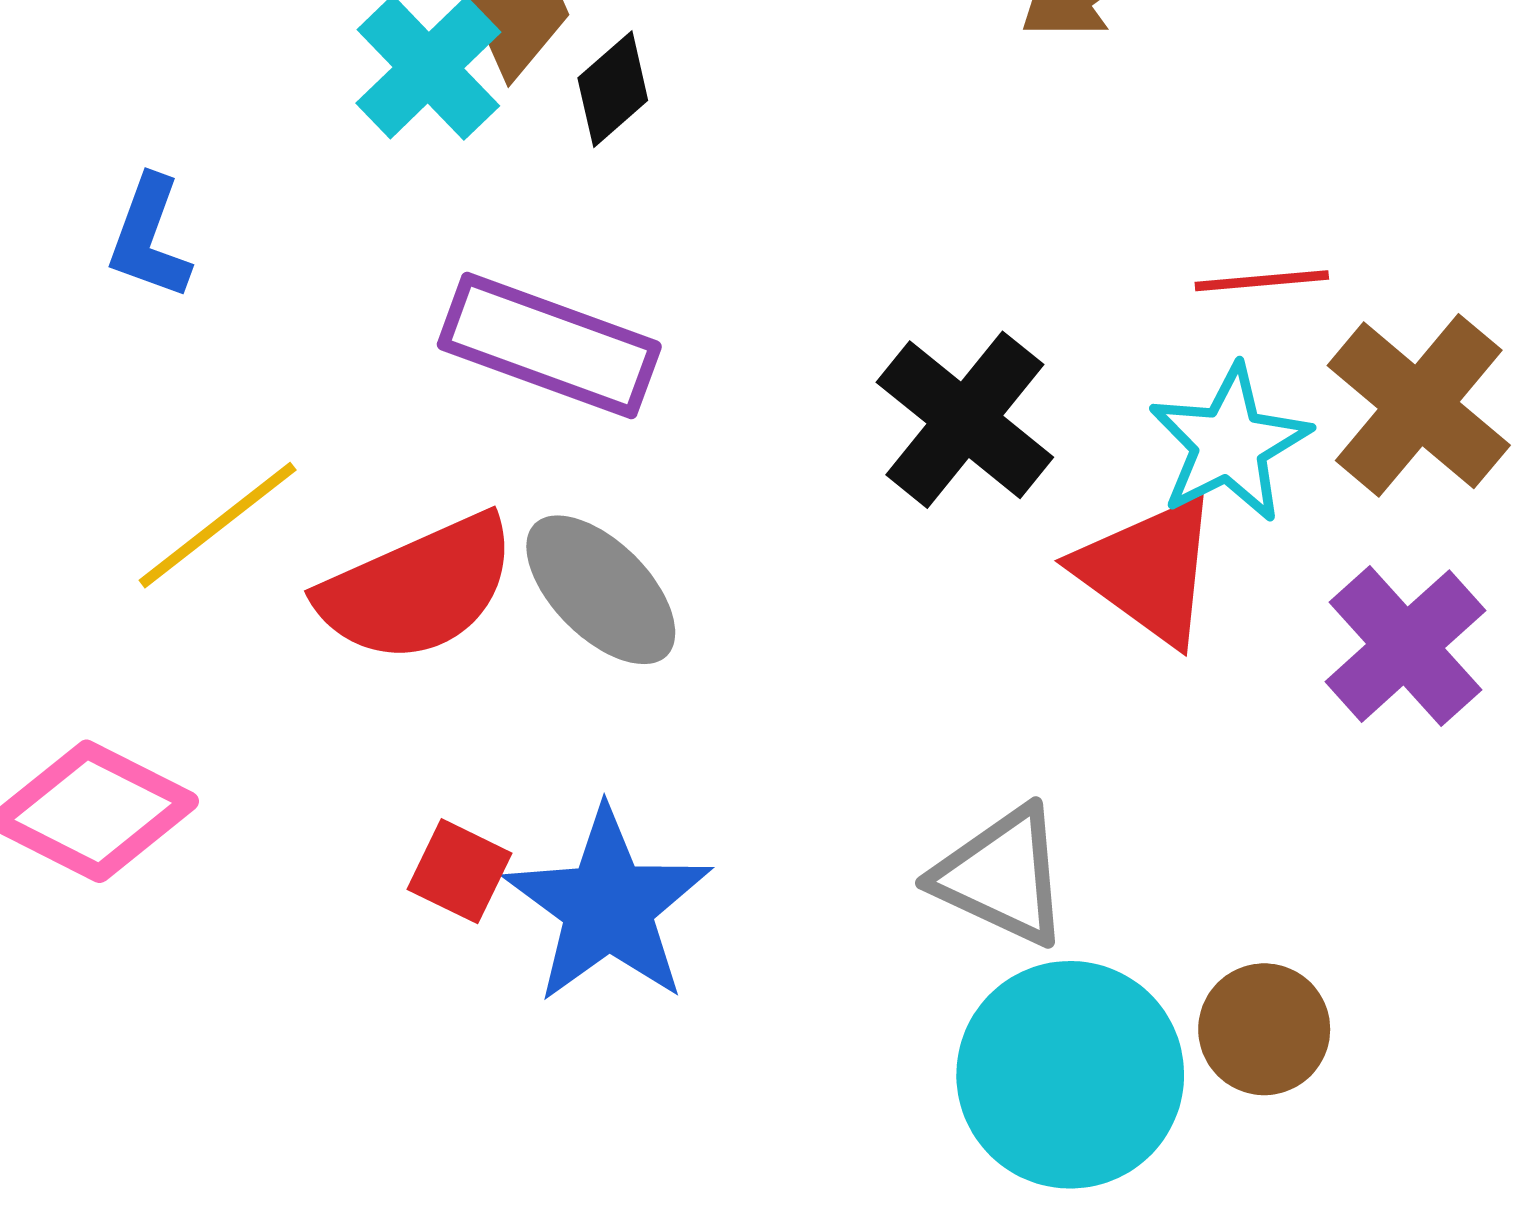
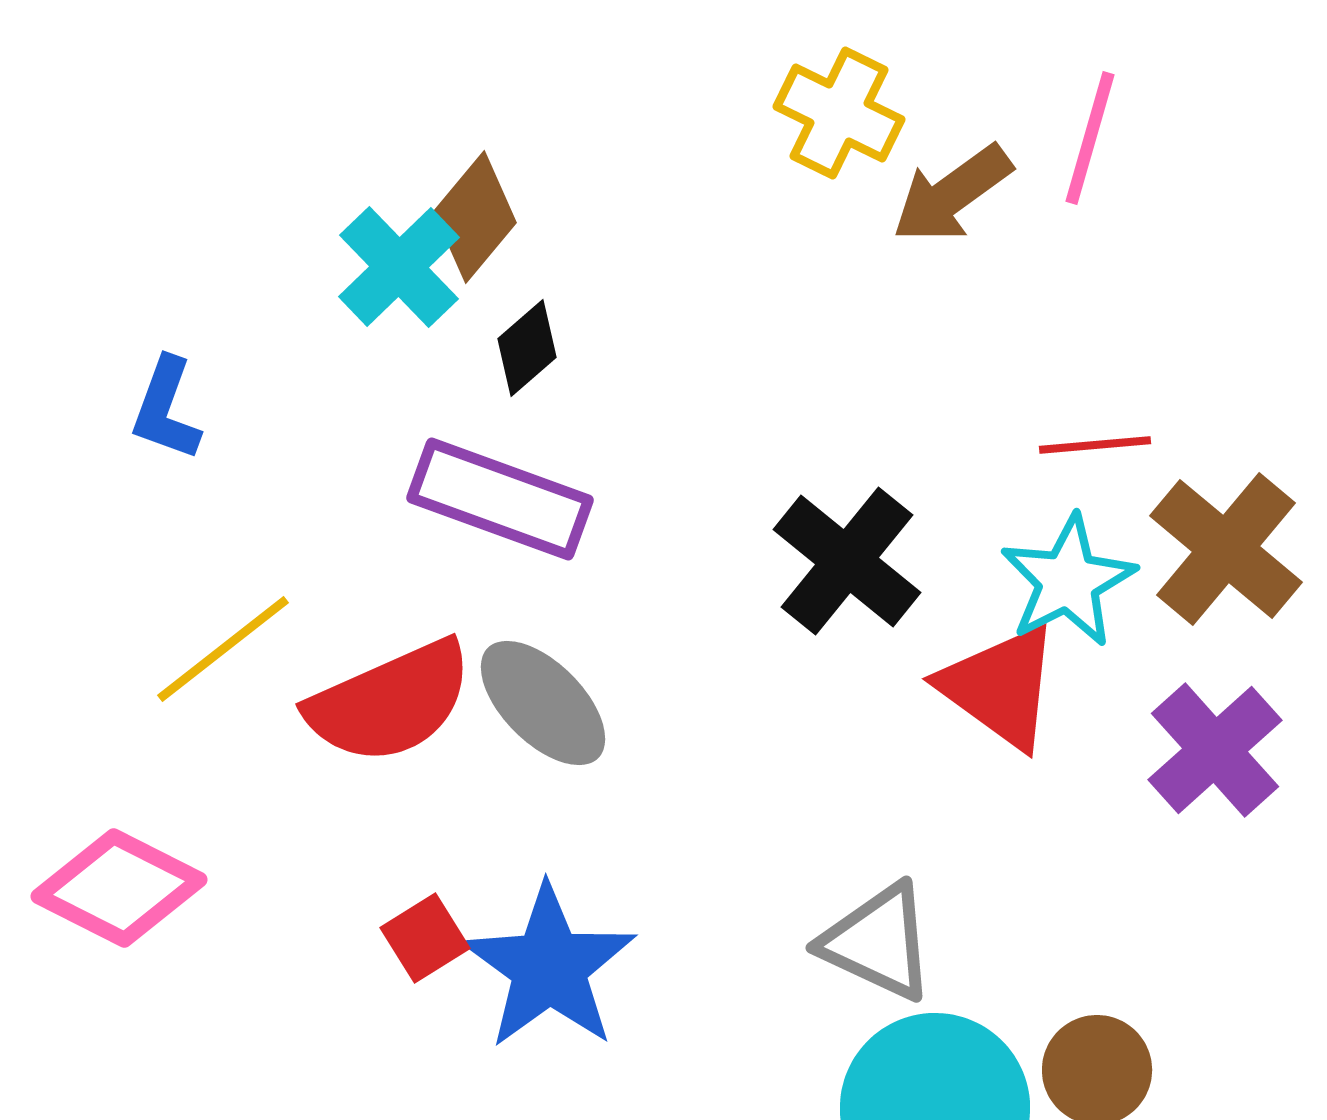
black diamond: (613, 89) -> (527, 348), moved
red square: (459, 871) -> (425, 938), turned 32

